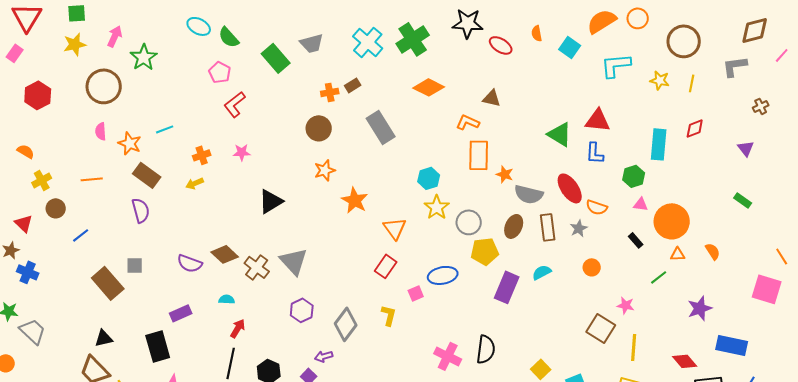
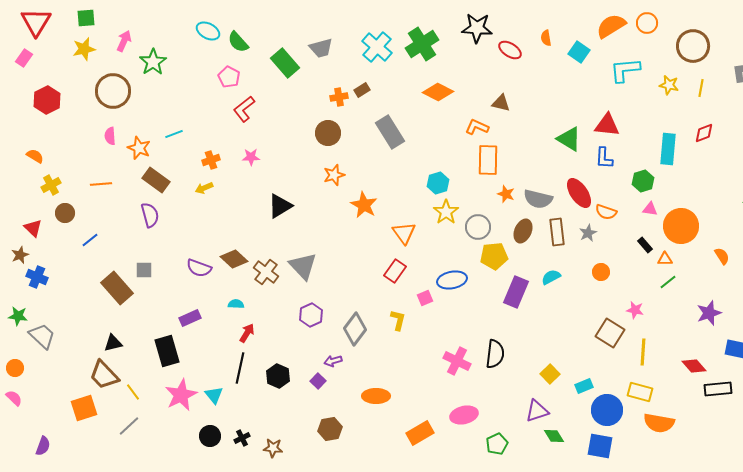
orange star: (505, 174) -> (506, 194), moved
orange triangle: (678, 254) -> (665, 259), moved

